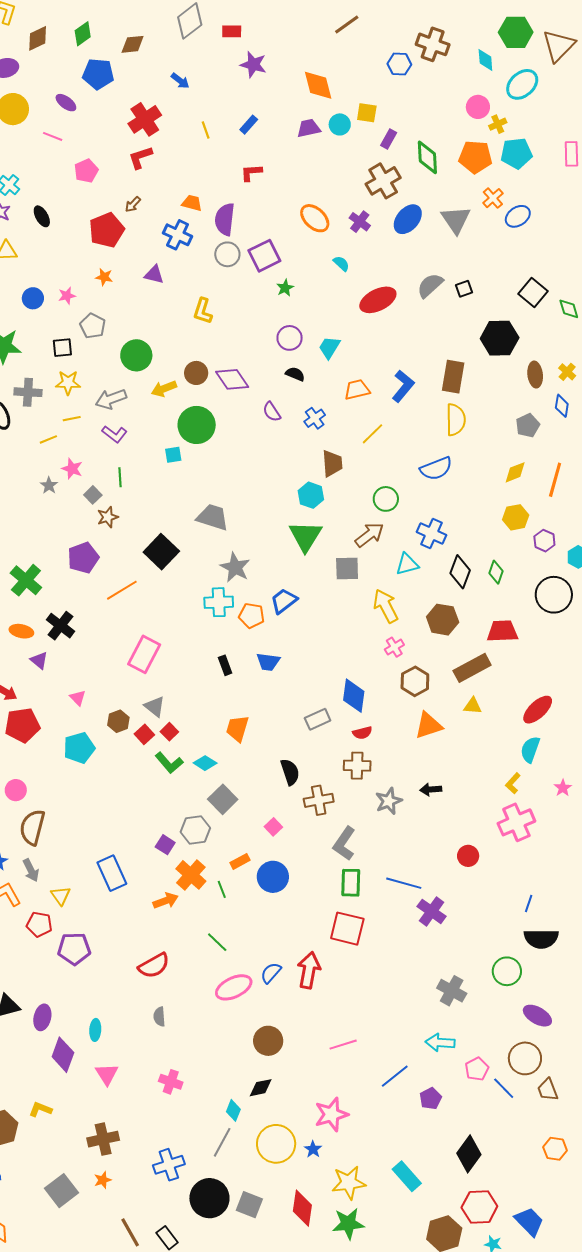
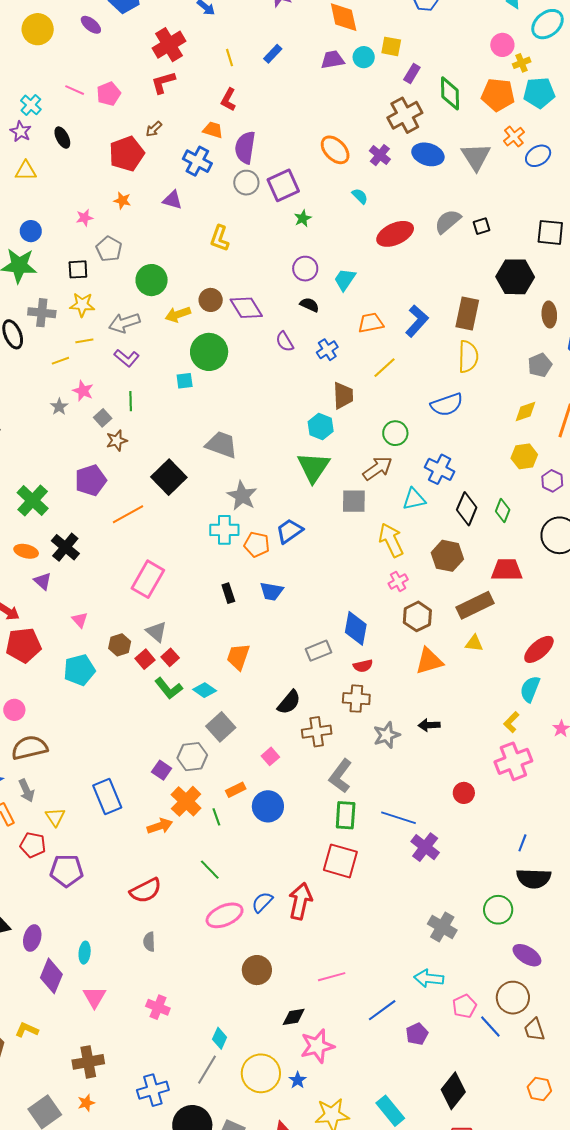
pink line: (53, 136) -> (75, 90), moved
red L-shape: (251, 173) -> (228, 100), moved, turned -60
blue ellipse: (408, 219) -> (428, 154), turned 64
black square: (533, 293) -> (550, 232), turned -36
blue circle: (33, 298) -> (31, 231), moved
black semicircle: (290, 772) -> (289, 702), turned 56
brown semicircle: (32, 827) -> (30, 748), turned 60
black diamond: (261, 1088) -> (294, 1017), moved

